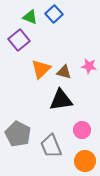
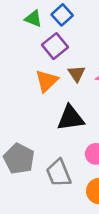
purple square: (19, 40) -> (55, 46), moved
brown triangle: (64, 72) -> (77, 74), moved, turned 42

